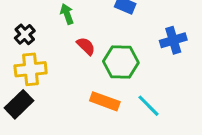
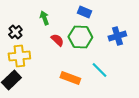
green hexagon: (121, 62) -> (80, 37), moved
cyan line: (149, 106) -> (99, 70), moved

